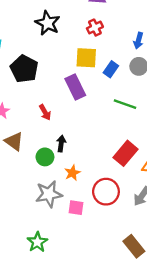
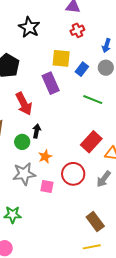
red cross: (95, 28) -> (77, 30), moved
red arrow: (45, 112) -> (24, 104), size x1.6
green star: (37, 242) -> (13, 215), turned 30

